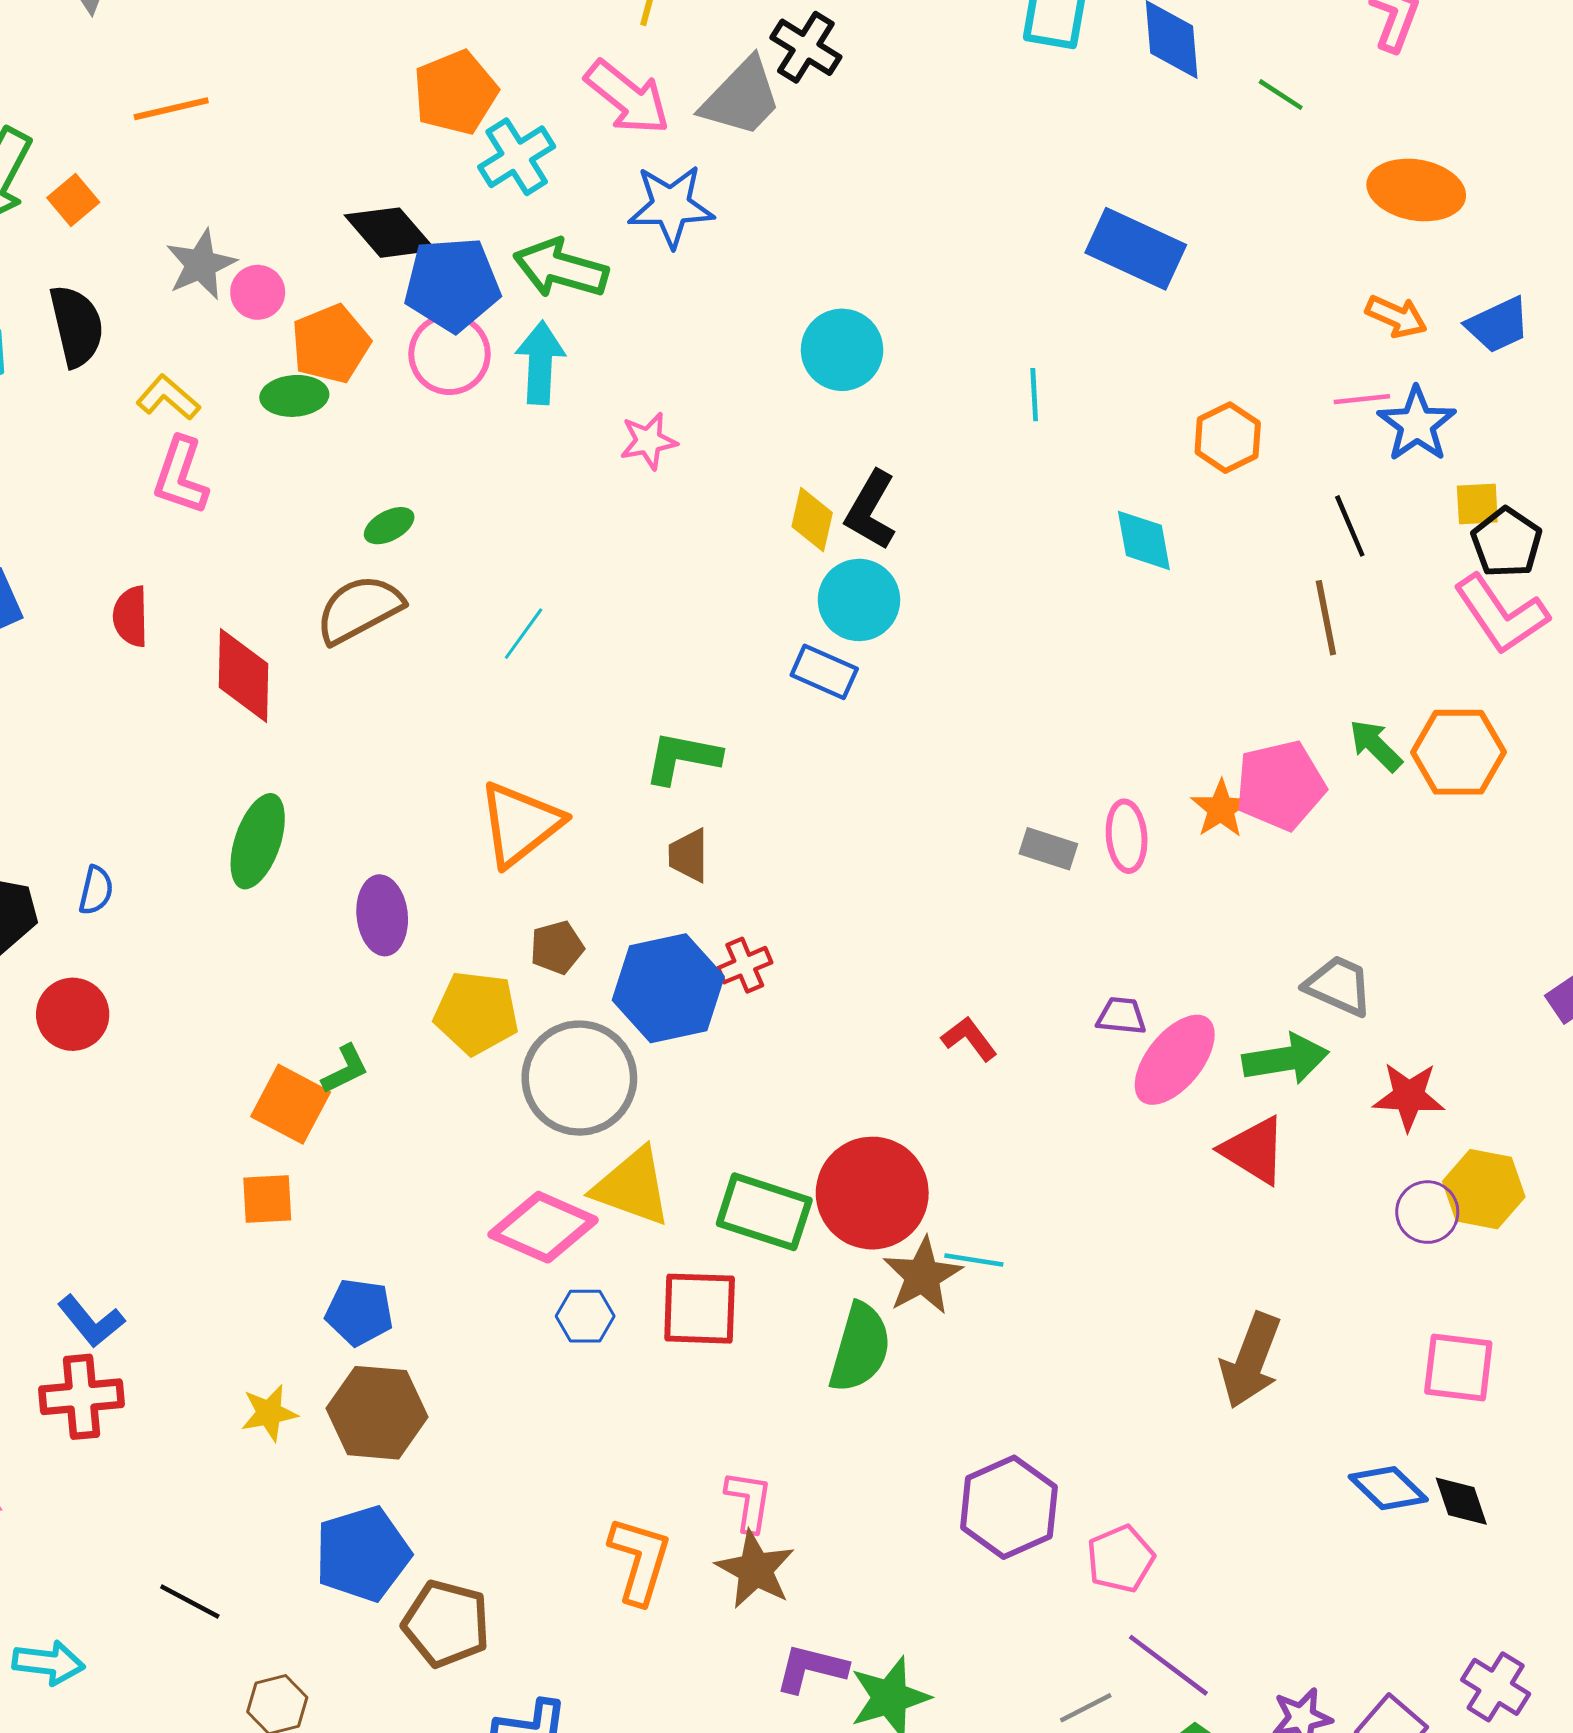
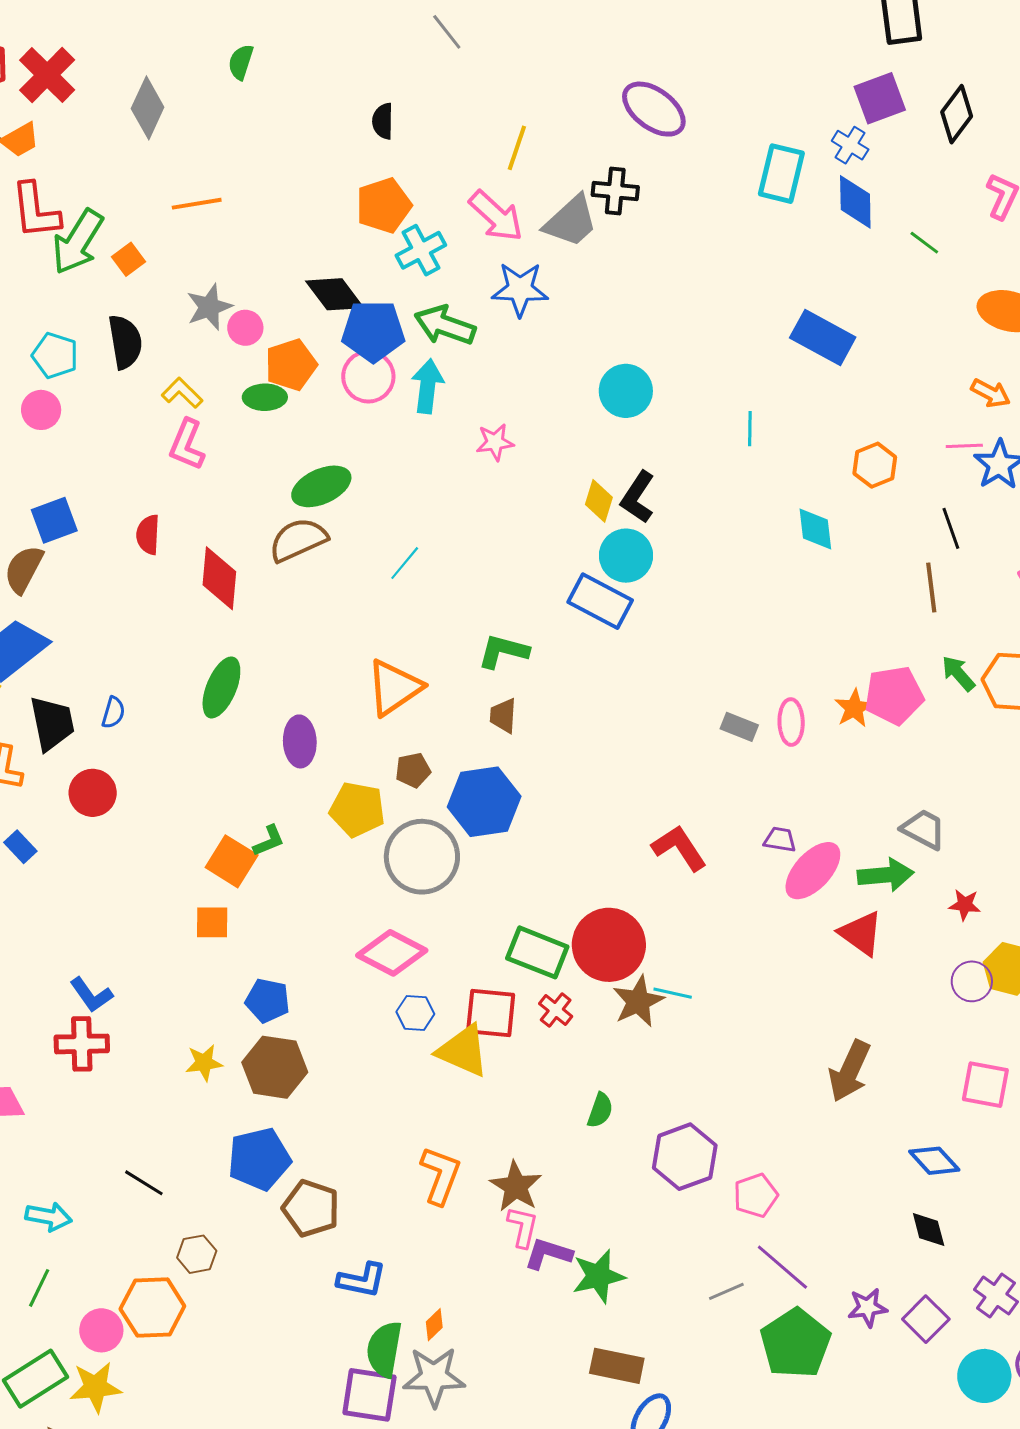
black cross: (806, 47) -> (615, 191), turned -30
green ellipse: (389, 526) -> (321, 486), size x1.8
blue rectangle: (824, 672) -> (600, 601), size x1.5
red cross: (745, 965) -> (556, 1010), moved, turned -32
red L-shape: (969, 1039) -> (679, 848), size x1.5
red star: (1409, 1096) -> (965, 905), size x0.7
yellow triangle: (632, 1187) -> (463, 1051), moved
green semicircle: (860, 1348) -> (600, 1110), moved, size x0.6
pink L-shape: (749, 1501) -> (523, 1227), moved
black diamond: (1461, 1501) -> (929, 1229), moved

